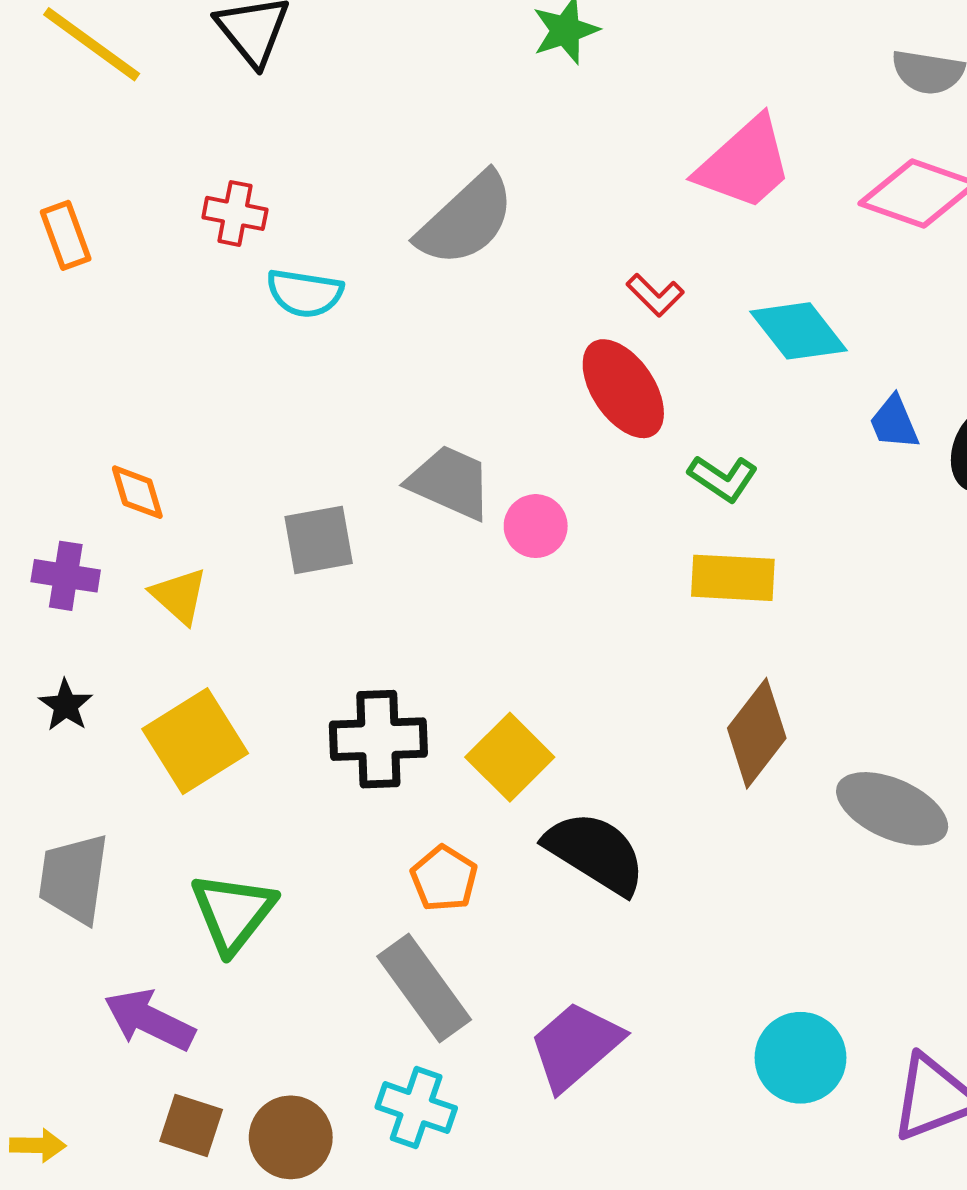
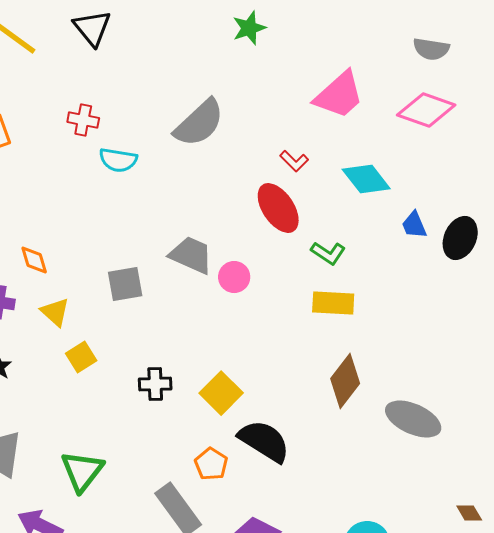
black cross: (378, 739) -> (155, 384), size x0.7
yellow square: (195, 741) -> (81, 357), moved, size x0.6
orange pentagon: (444, 879) -> (211, 464), moved

